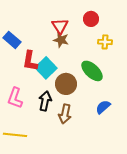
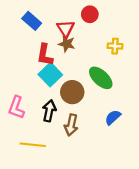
red circle: (91, 19) -> (90, 14), moved
blue rectangle: (12, 40) -> (32, 21), moved
red L-shape: (30, 61) -> (45, 55), moved
yellow line: (15, 135) -> (33, 145), moved

